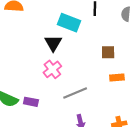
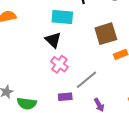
brown square: (108, 52) -> (106, 34), size x1.6
purple rectangle: (31, 102) -> (65, 97), moved

